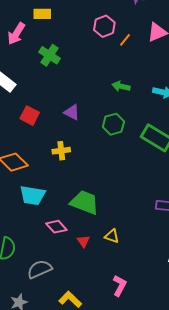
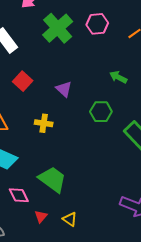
pink hexagon: (104, 26) -> (97, 24), moved
green cross: (50, 55) -> (58, 28), size x1.4

